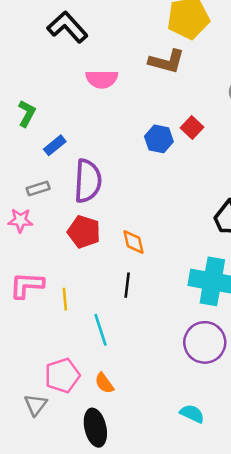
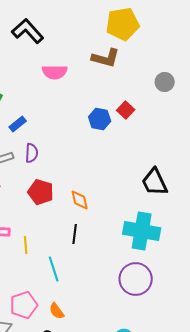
purple semicircle: (88, 181) -> (32, 153), moved, size x0.6

